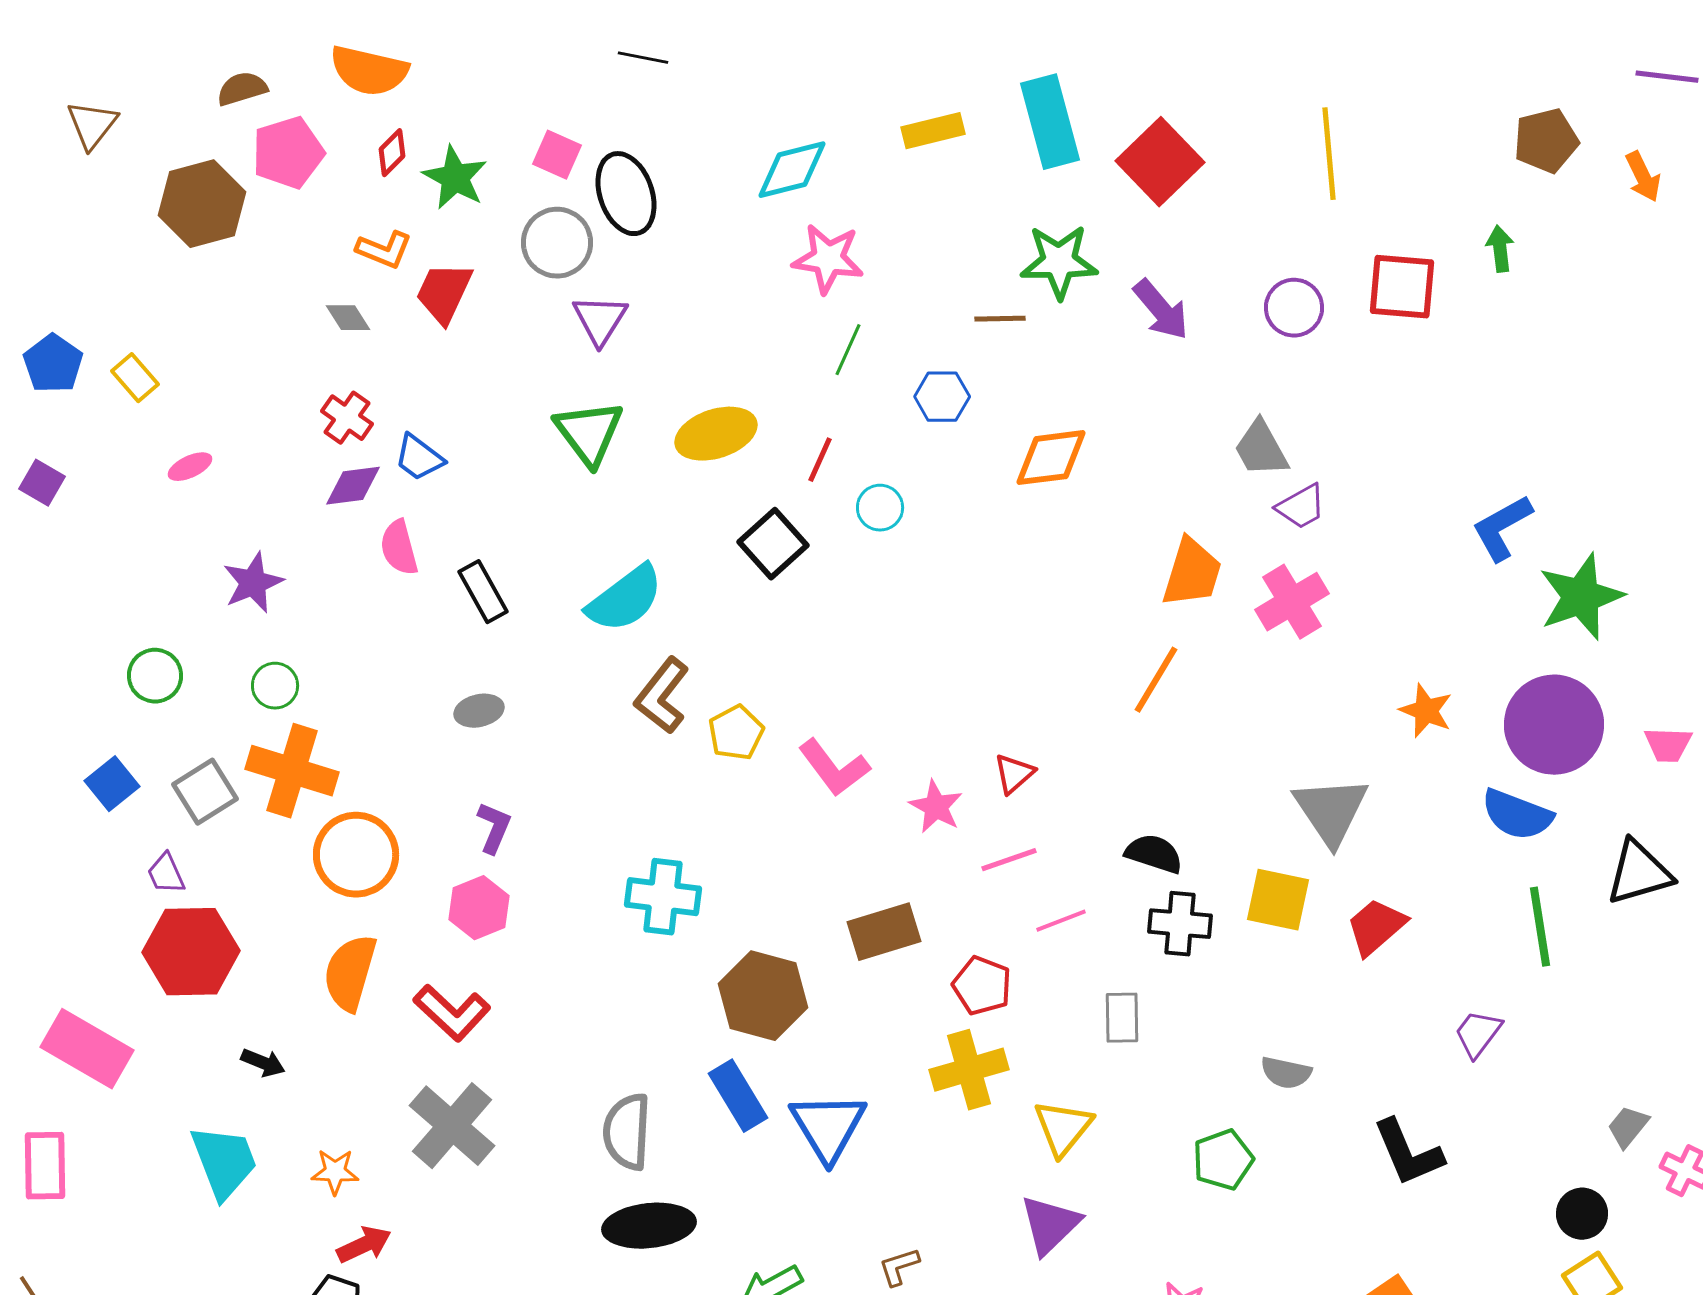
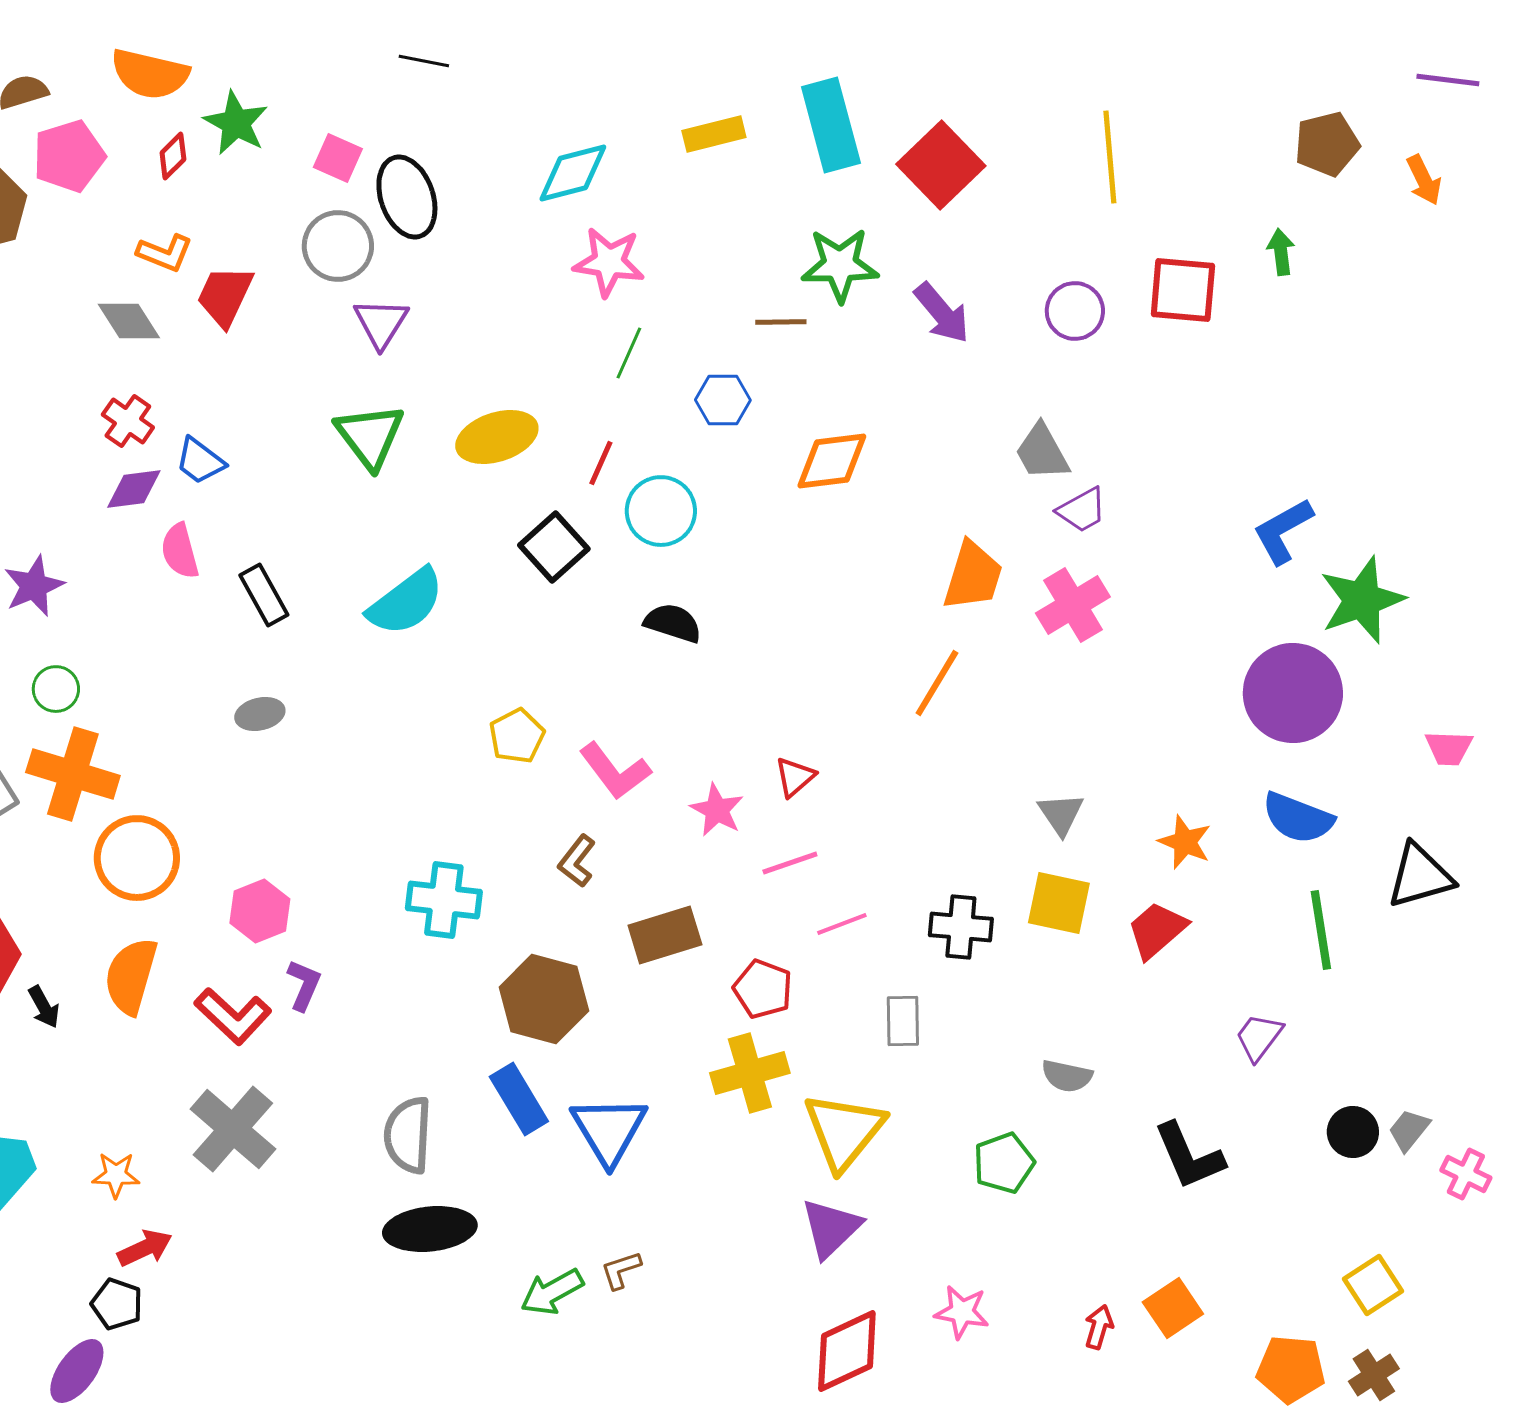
green star: (455, 178) -> (236, 123), moved
gray diamond: (348, 318) -> (129, 321), size x1.4
cyan circle: (880, 508) -> (661, 511), size x1.5
brown L-shape: (662, 696) -> (577, 861), moved, size x0.7
orange star: (1426, 711) -> (1185, 842), moved
purple circle: (1554, 725) -> (1293, 693), moved
gray triangle: (1331, 811) -> (1061, 814), moved, size x0.6
purple L-shape: (494, 828) -> (304, 985), moved
black semicircle: (1154, 854) -> (673, 623), moved
black arrow: (263, 1063) -> (44, 1007), moved, turned 39
yellow triangle: (1063, 1128) -> (844, 1131), size x1.4
black circle: (1582, 1214) -> (1353, 1132), moved
brown L-shape: (899, 1267) -> (621, 1270), moved

